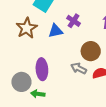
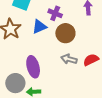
brown circle: (91, 51) -> (65, 33), moved

